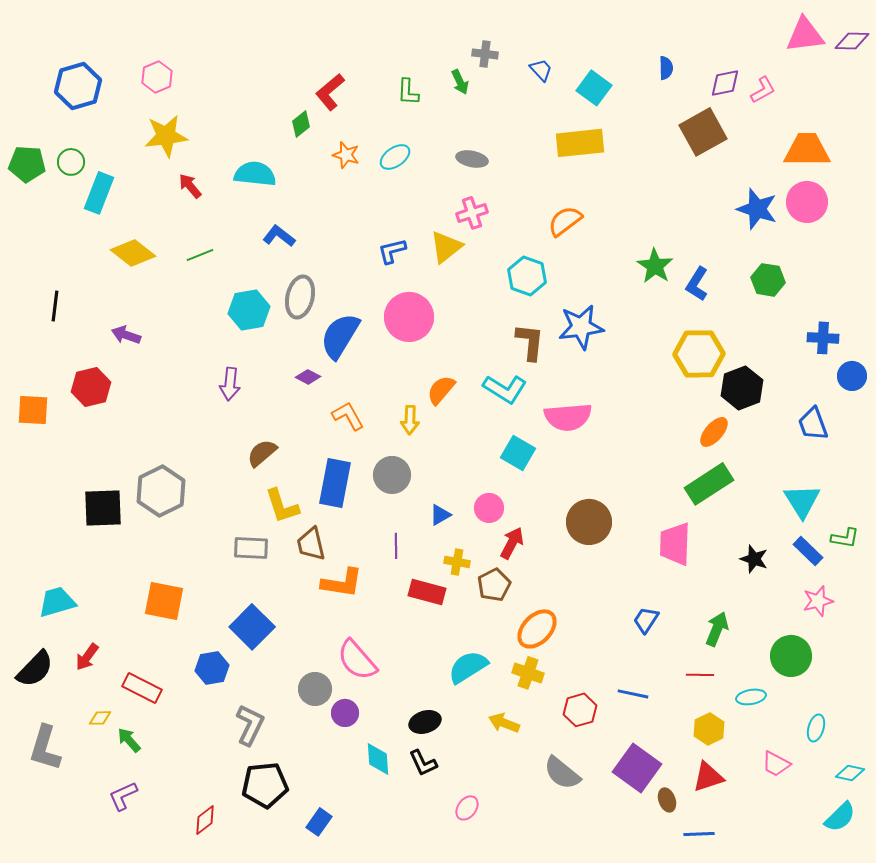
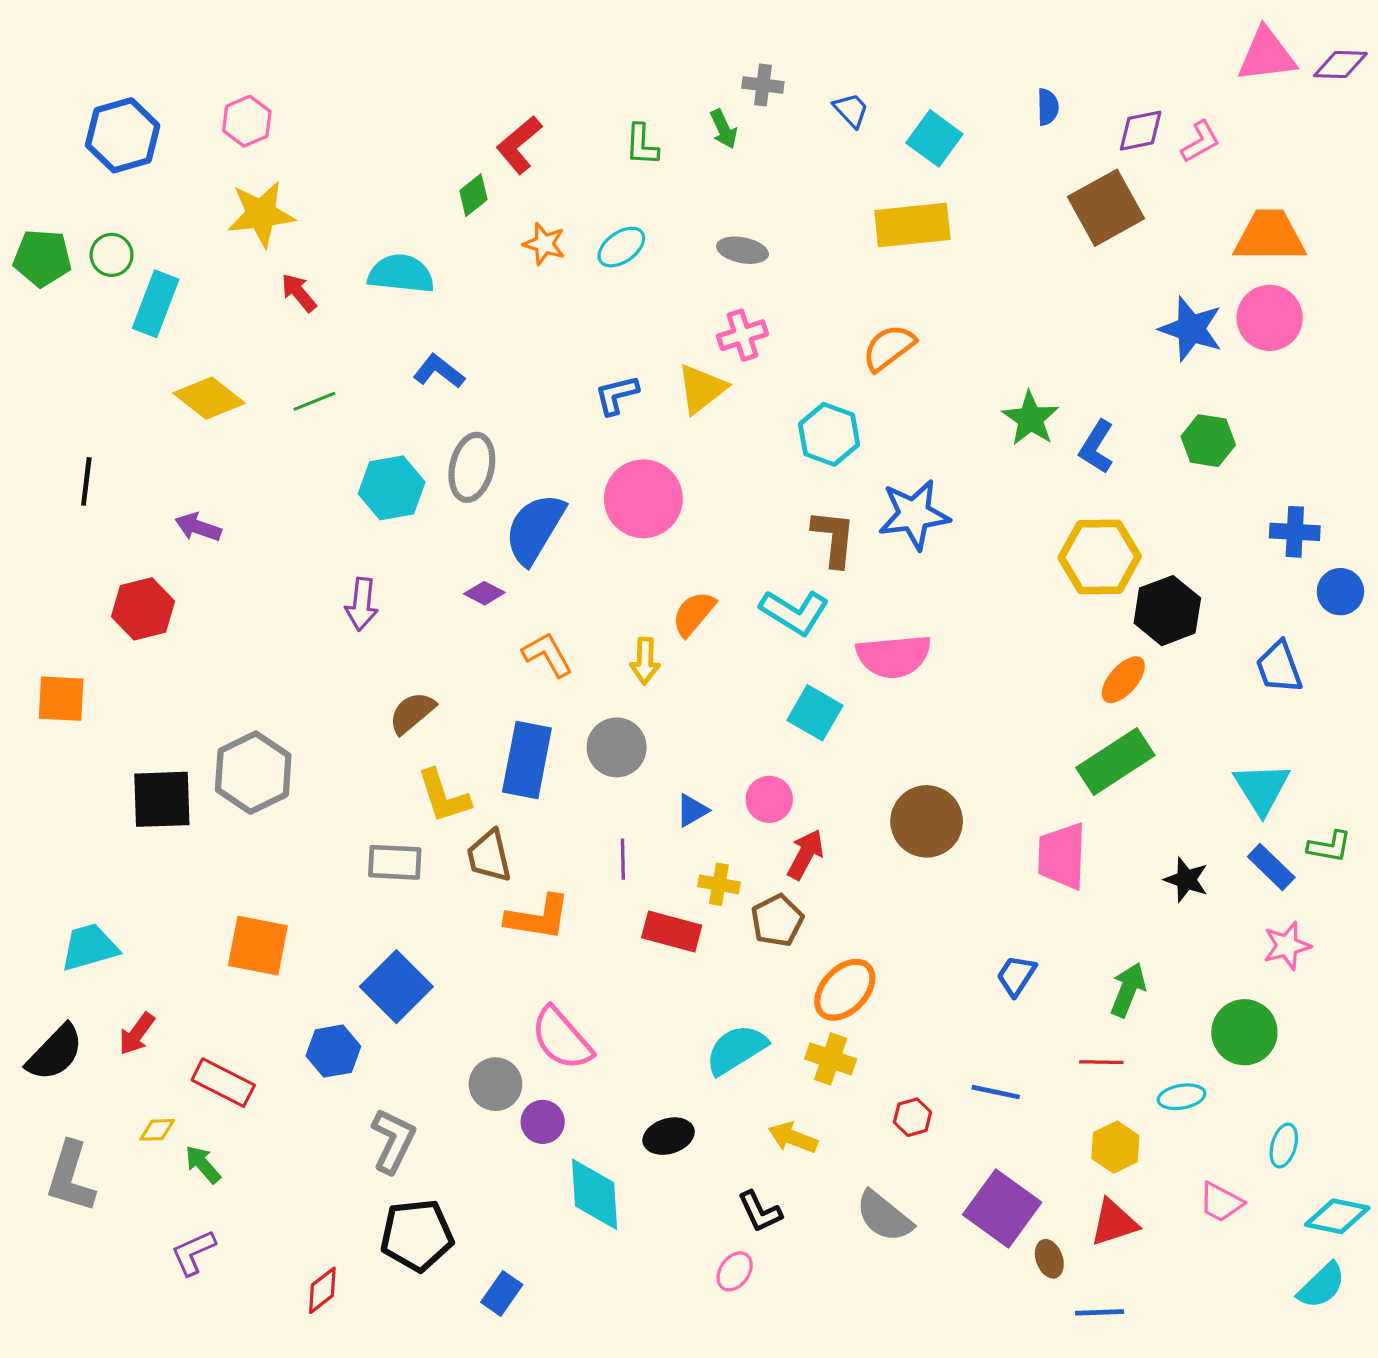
orange square: (33, 410) -> (61, 699), moved
red hexagon: (580, 710) -> (912, 1117), size x0.7
cyan diamond: (378, 759) -> (595, 1194), size x1.4
black L-shape: (423, 763) -> (760, 1212), moved
cyan diamond: (850, 773) -> (1337, 1216), size x1.4

